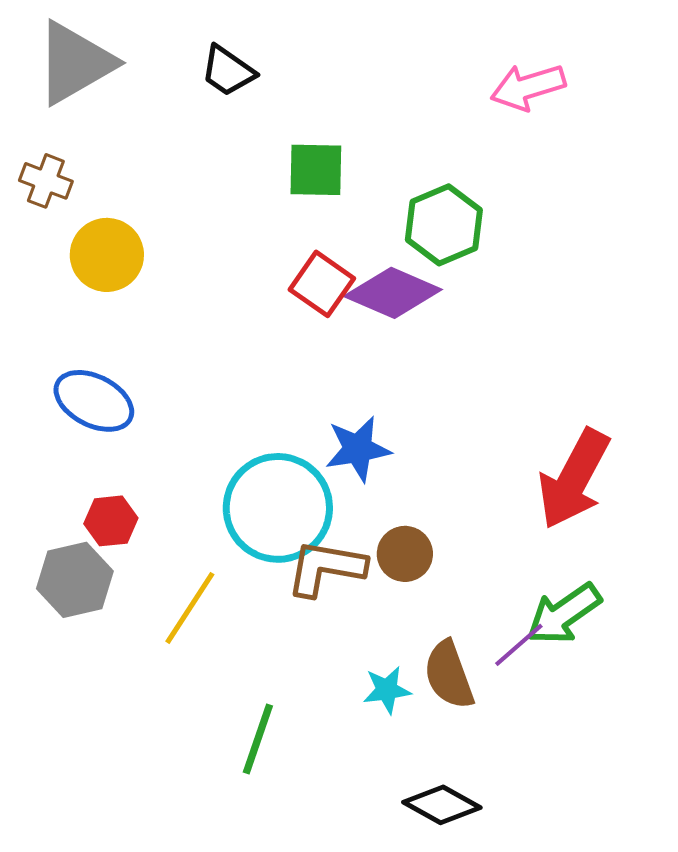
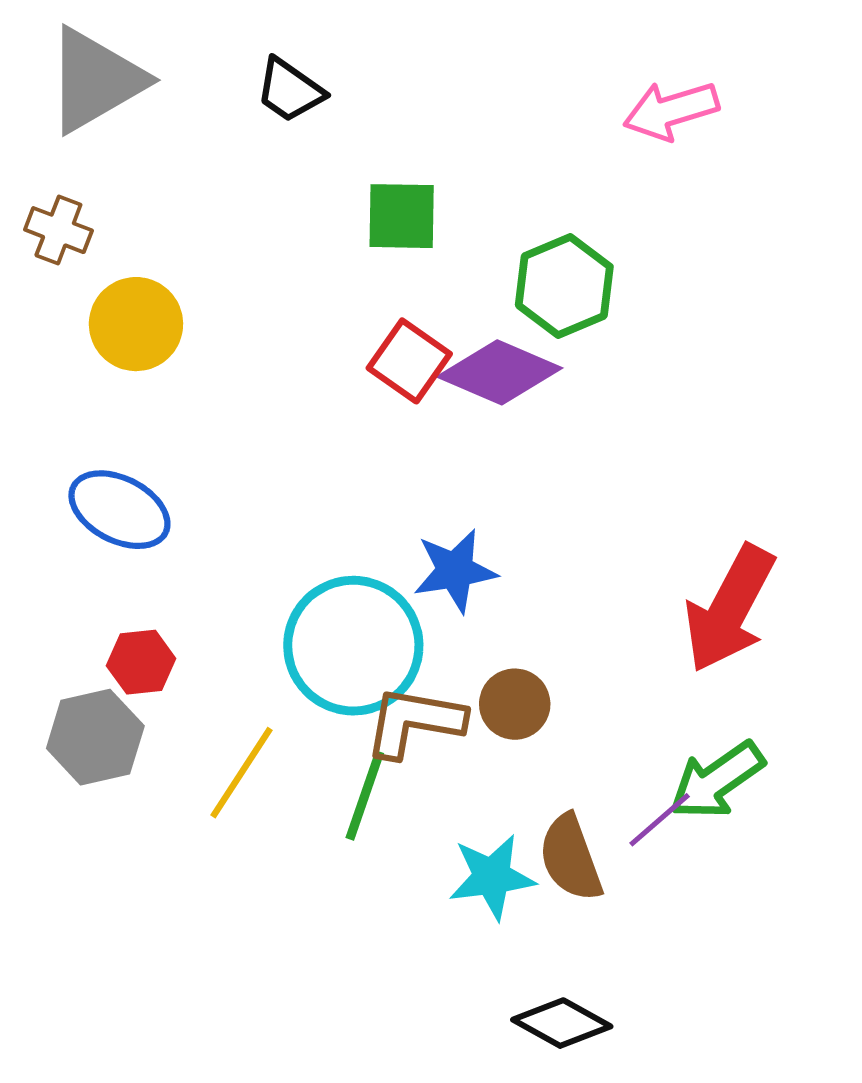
cyan star: (387, 690) -> (492, 877), size x1.4
green line: (258, 739) -> (365, 796), moved

